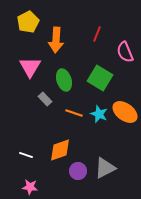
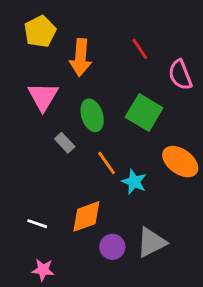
red line: (97, 34) -> (140, 49), turned -56
orange line: (74, 113) -> (107, 163), turned 36
cyan star: (99, 114) -> (134, 182), moved

